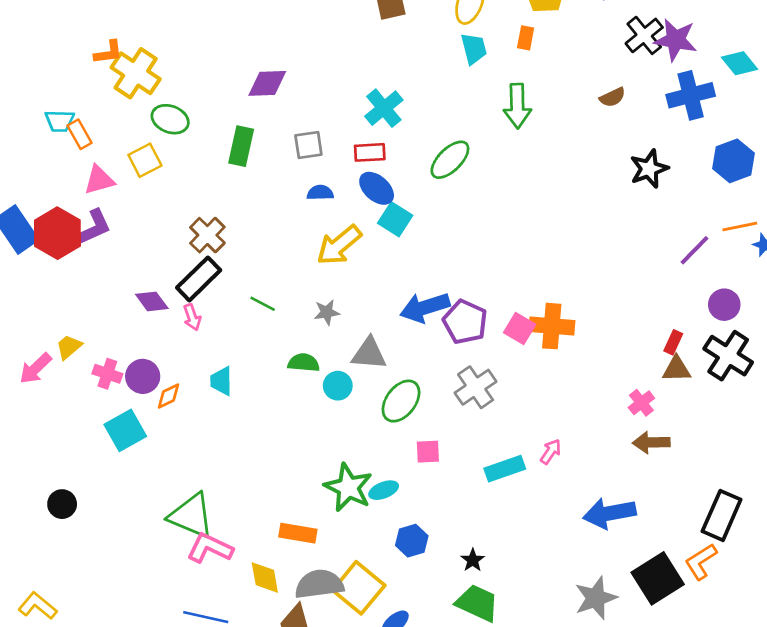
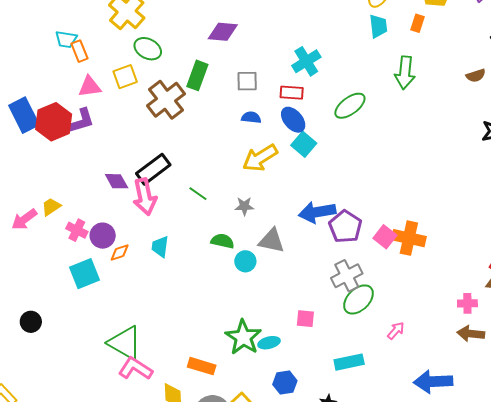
brown cross: (207, 235) -> (166, 100), moved, size x1.4
pink arrow: (192, 317) -> (145, 197), size x1.8
green ellipse: (401, 401) -> (358, 299), moved
pink cross: (641, 403) -> (467, 303), turned 30
cyan rectangle: (505, 469) -> (349, 362), moved

